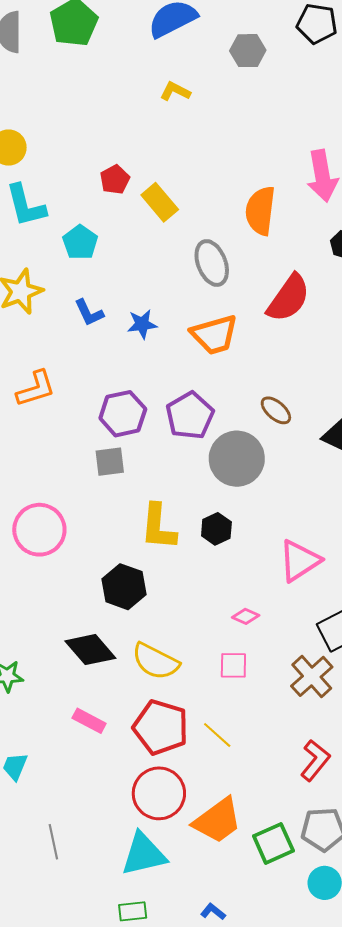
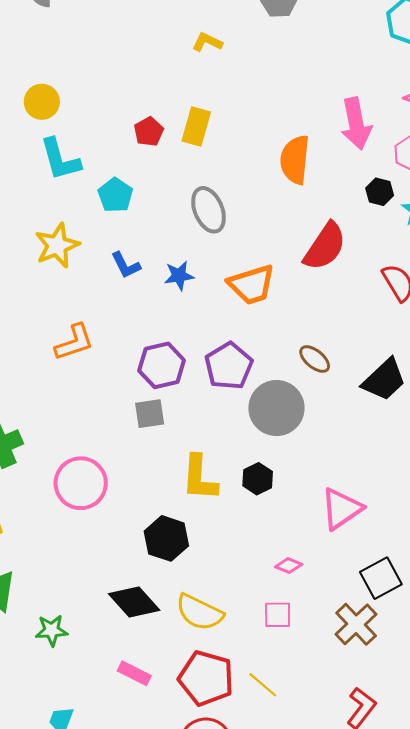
yellow rectangle: (160, 202) -> (196, 127), moved, turned 57
gray ellipse: (212, 263) -> (209, 210), moved

